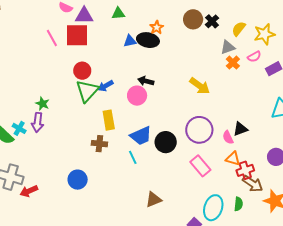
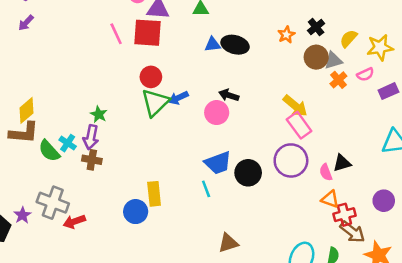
brown circle: (193, 19) -> (316, 57), moved
orange star: (157, 27) -> (286, 35), moved
yellow rectangle: (109, 120) -> (154, 194), moved
brown cross: (99, 144) -> (92, 160), moved
pink rectangle: (200, 166) -> (299, 125), moved

